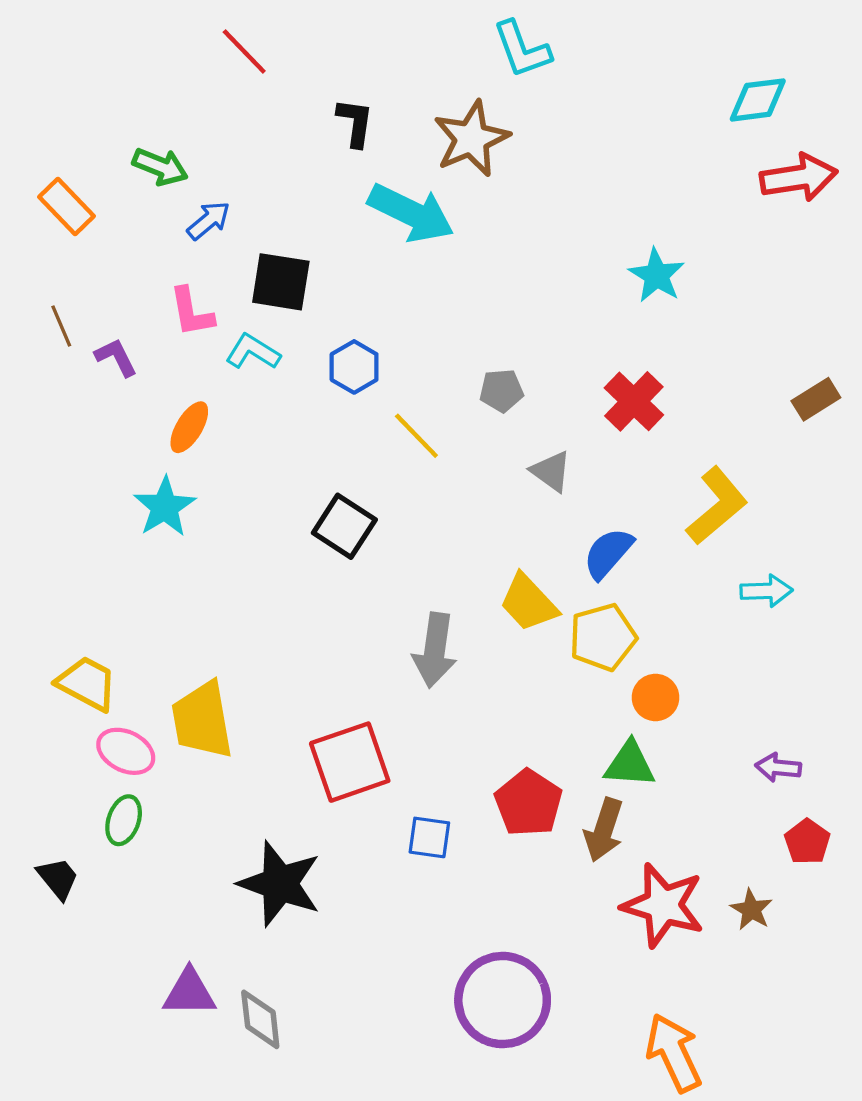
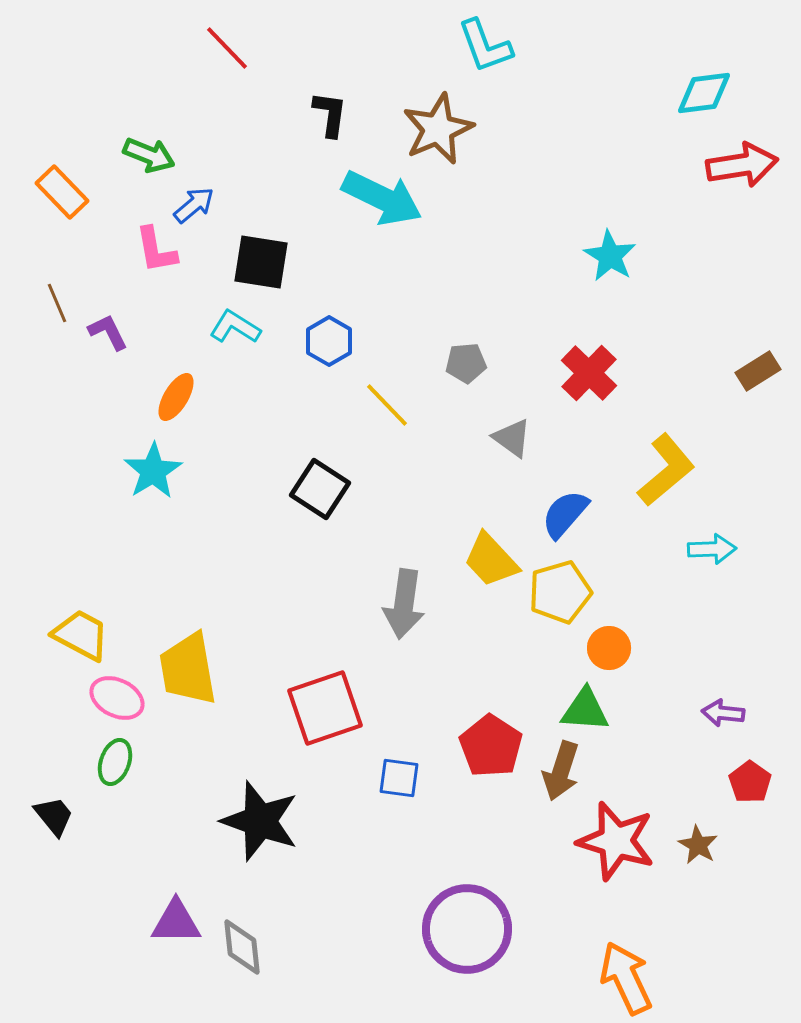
pink L-shape: (191, 312) -> (156, 250), moved

